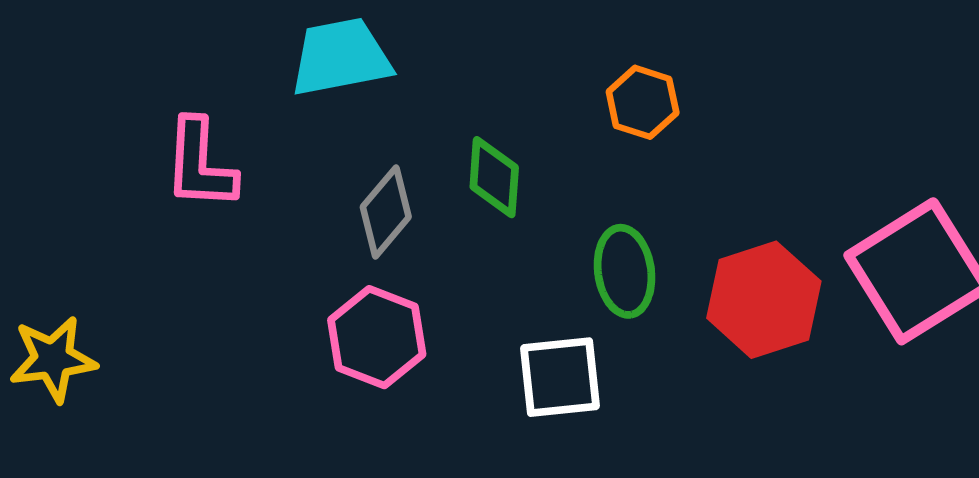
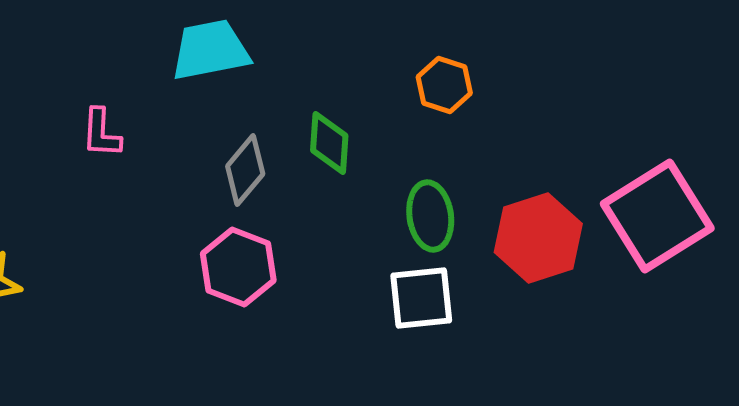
pink L-shape: (200, 164) -> (101, 133), size x0.7
white square: (560, 377) -> (421, 298), moved

